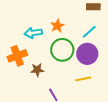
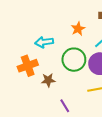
orange star: (57, 26) -> (78, 29), moved

